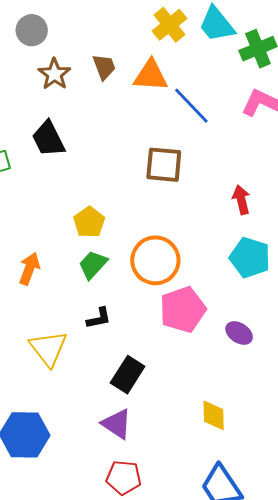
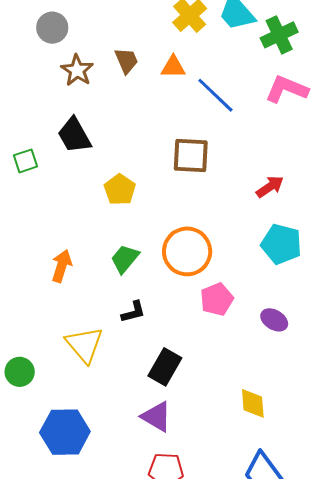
orange triangle: (151, 75) -> (173, 67), size x0.7
red arrow: (241, 200) -> (270, 187), turned 72
yellow pentagon: (89, 222) -> (120, 190), moved
pink pentagon: (183, 310) -> (217, 299), size x0.7

